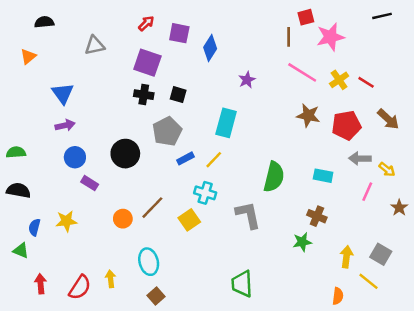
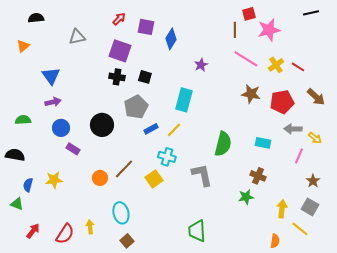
green semicircle: (16, 152) -> (23, 120), moved
brown star: (399, 208) -> (313, 181), moved
red arrow: (41, 284) -> (33, 231), turned 42

